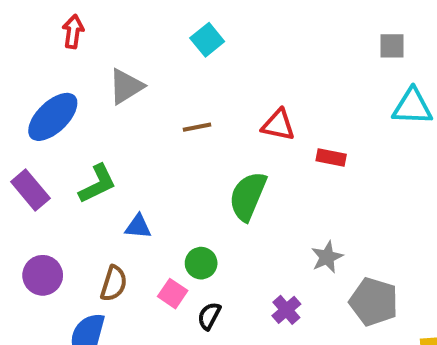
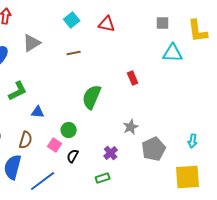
red triangle: (278, 125) -> (107, 24), moved
brown line: (197, 127) -> (74, 53), moved
red rectangle: (331, 158) -> (133, 78), turned 56
gray pentagon: (374, 302) -> (154, 149), turned 30

